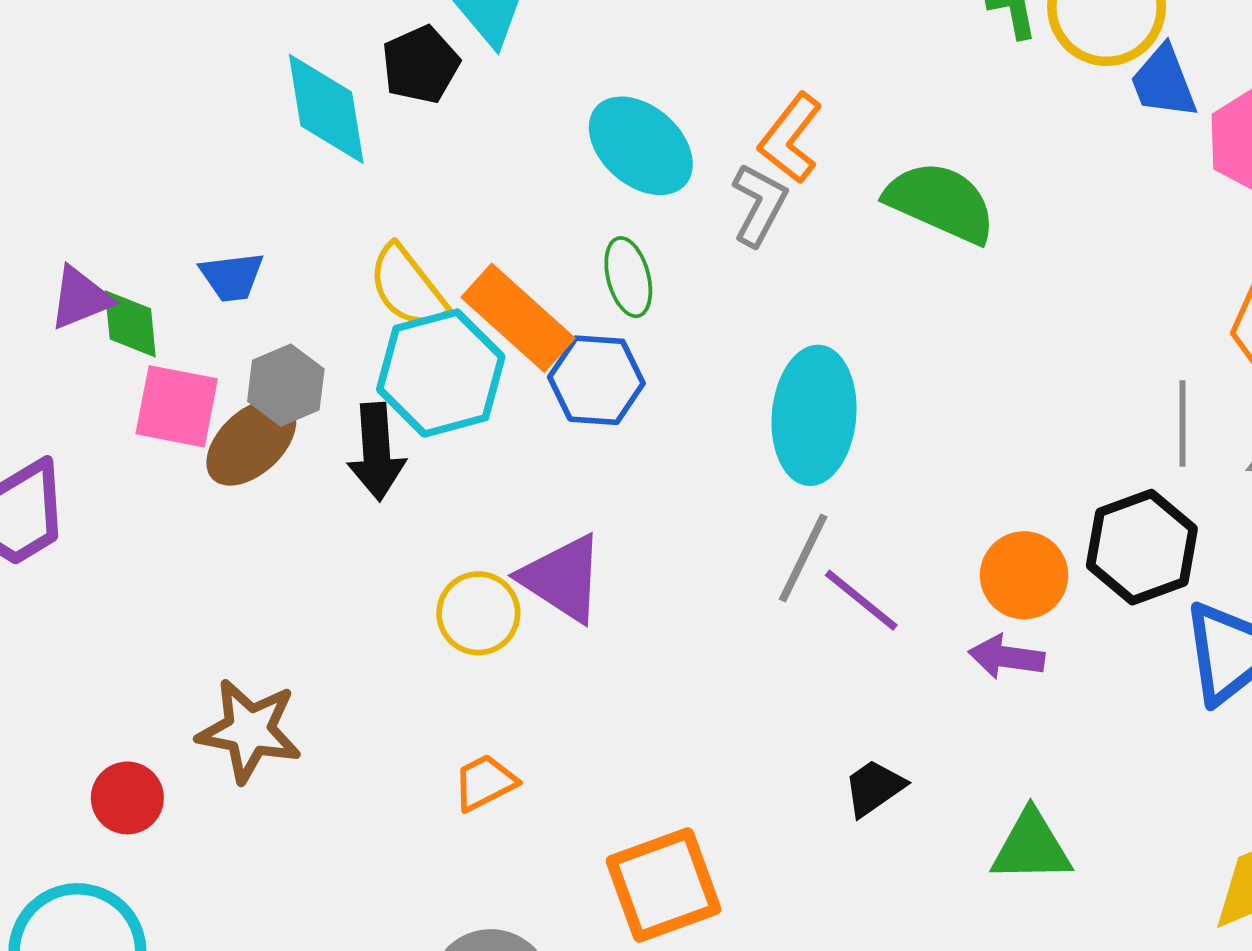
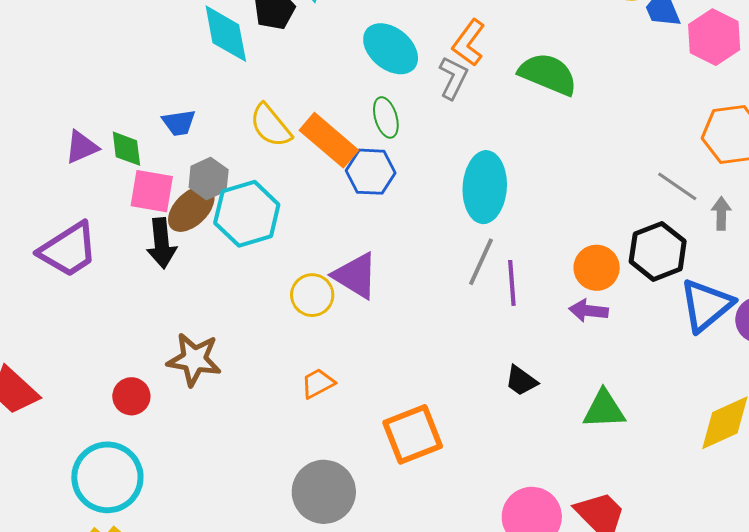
purple triangle: (80, 298) -> (82, 147), moved
cyan hexagon: (441, 373) -> (247, 214), moved
gray line: (1182, 423) -> (677, 186), turned -54
black arrow: (376, 452) -> (162, 243), moved
purple line: (861, 600) -> (512, 283), turned 48
black trapezoid: (874, 788) -> (521, 381), turned -108

